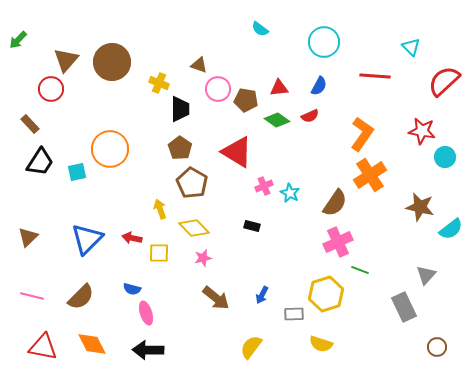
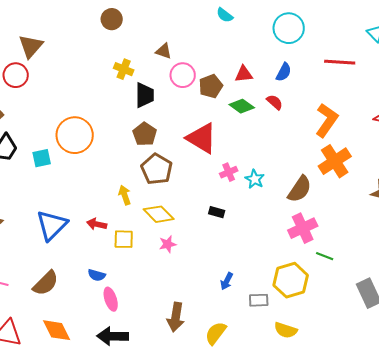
brown circle: (112, 62) -> (112, 19), moved, size x0.6
brown pentagon: (246, 100) -> (211, 86), turned -30
red semicircle: (310, 116) -> (275, 102), turned -114
brown arrow: (216, 298) -> (176, 317), moved, turned 60

